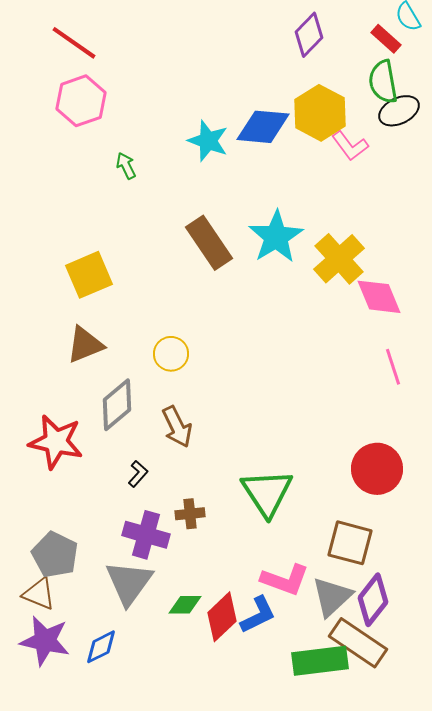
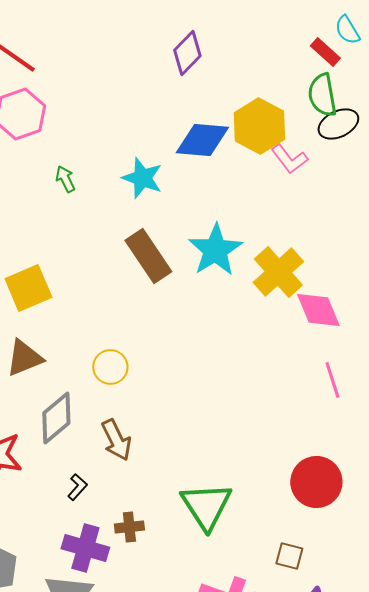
purple diamond: (309, 35) -> (187, 53), moved
cyan star: (208, 141) -> (142, 178), moved
brown square: (350, 543) -> (289, 556), size x0.6

